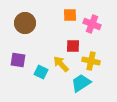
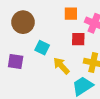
red square: (73, 46) -> (78, 39), moved
cyan square: (41, 72) -> (42, 48), moved

